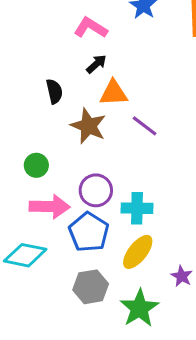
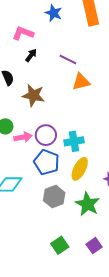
orange triangle: (114, 93) -> (81, 82), moved
purple line: (145, 126) -> (68, 59), moved
pink arrow: (50, 207) -> (23, 137), moved, size x0.7

